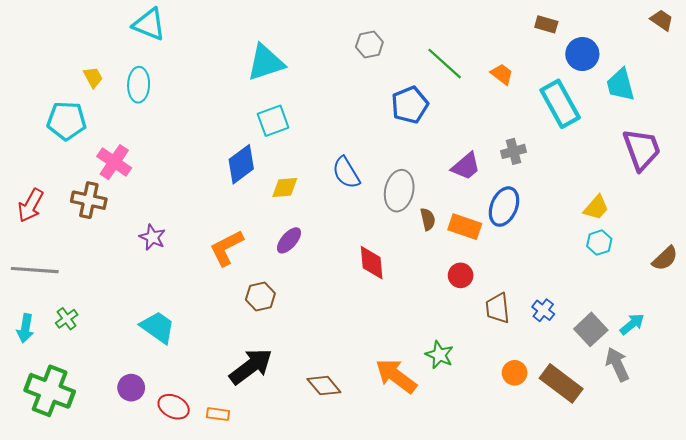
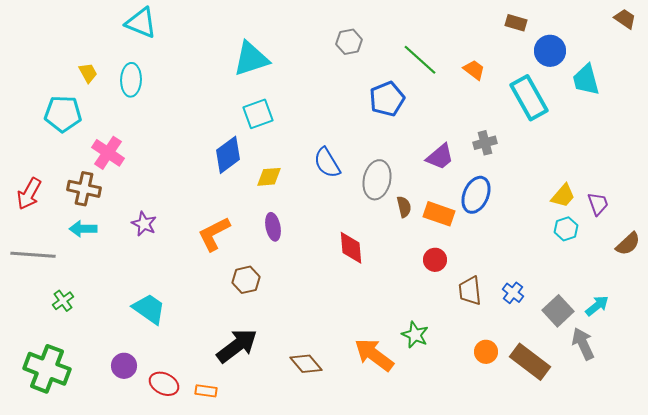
purple trapezoid: (642, 149) -> (598, 204), moved, size x0.6
purple ellipse: (289, 240) -> (273, 227), turned -52
cyan arrow: (25, 328) -> (83, 229), moved, turned 80

